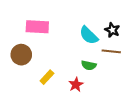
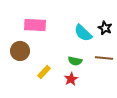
brown line: (111, 51) -> (104, 58), moved
green semicircle: (89, 65) -> (75, 61), moved

